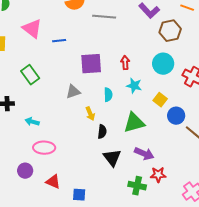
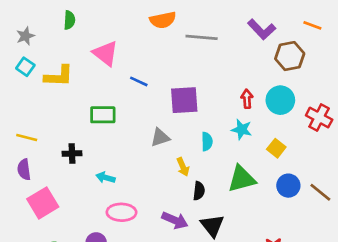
blue line: (59, 41) -> (139, 81), moved, turned 32
red arrow: (125, 63) -> (247, 99), moved
green rectangle: (30, 75) -> (103, 115), turned -54
blue circle: (176, 116) -> (288, 186), moved
purple arrow: (144, 154) -> (175, 220), moved

